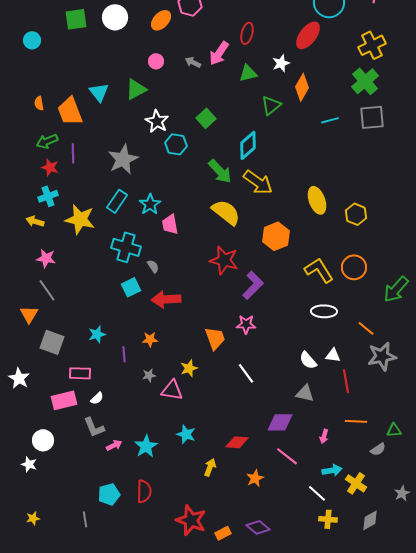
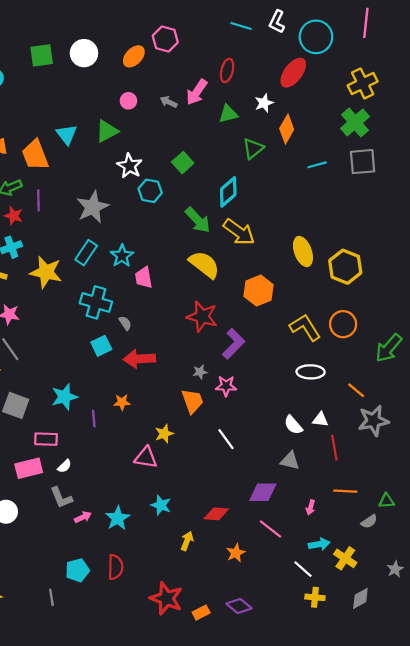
yellow hexagon: (356, 214) -> (345, 267), size x1.4
cyan star: (97, 334) -> (64, 397), size x1.4
gray star: (149, 375) -> (200, 372), moved

